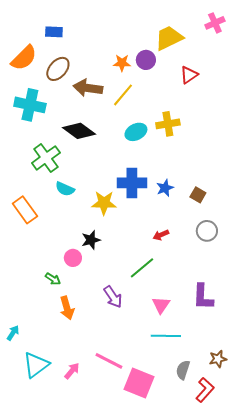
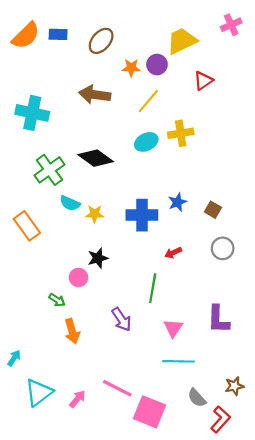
orange semicircle: (24, 58) -> (26, 35), moved
brown ellipse: (58, 69) -> (101, 41), moved
yellow line: (123, 95) -> (148, 101), moved
black diamond: (79, 131) -> (96, 158), moved
blue cross: (132, 183) -> (142, 215), moved
yellow star: (104, 203) -> (95, 214), moved, size x0.7
green line: (142, 268) -> (153, 288), turned -40
gray semicircle: (183, 370) -> (197, 398), turned -60

